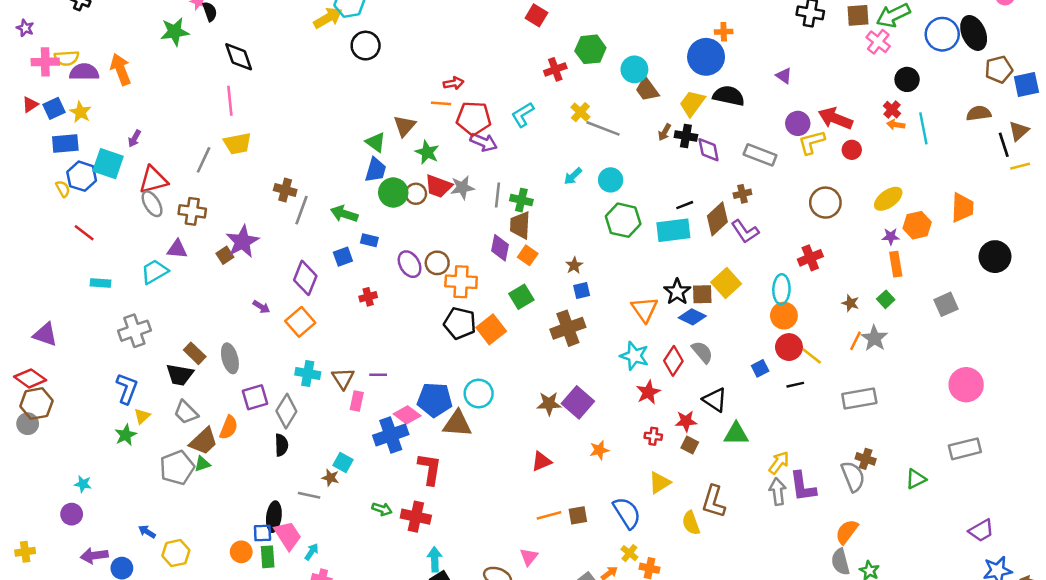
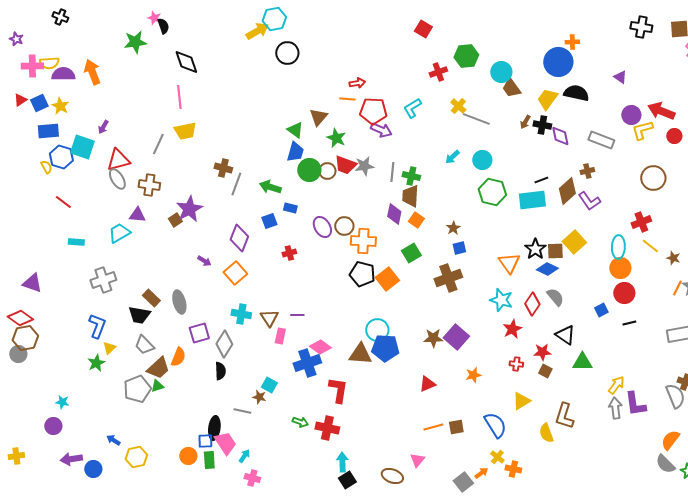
yellow line: (812, 356) -> (650, 246), moved
blue pentagon: (435, 400) -> (385, 348), moved
gray semicircle: (840, 562) -> (665, 464), turned -30

